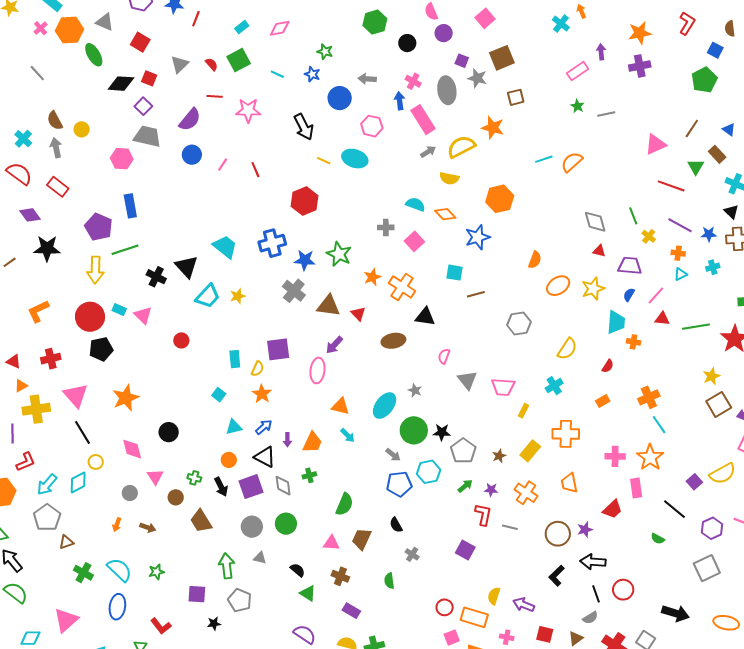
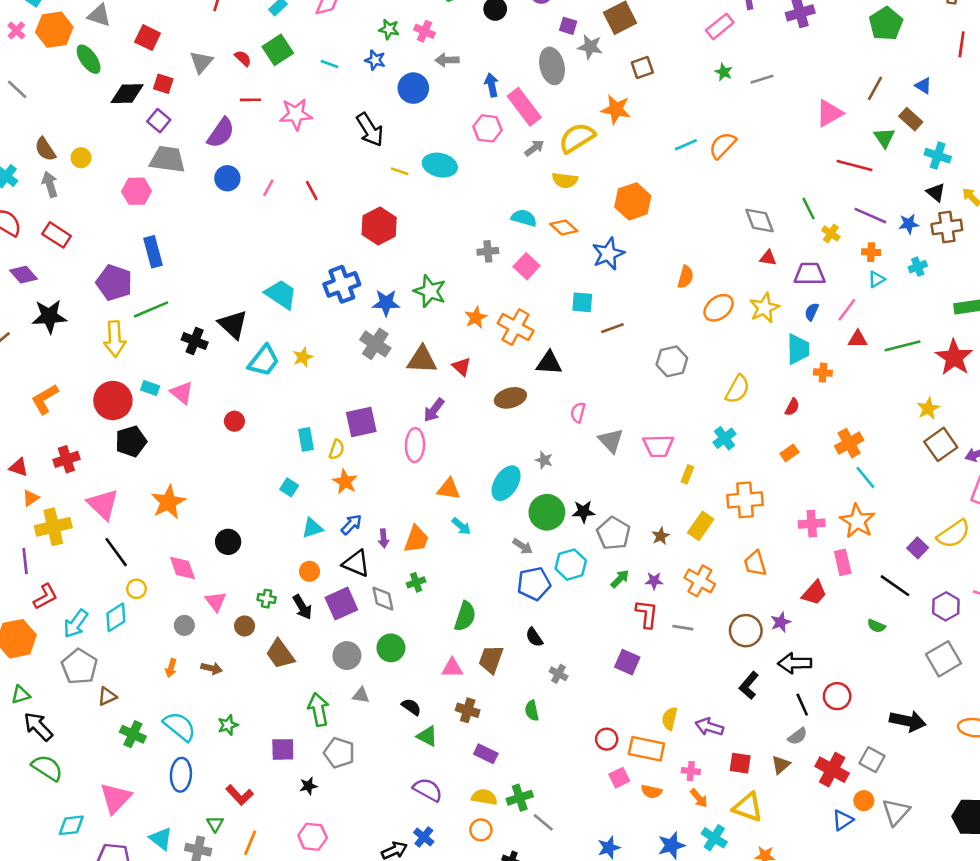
pink cross: (413, 81) -> (424, 31), moved
pink hexagon: (372, 126) -> (487, 128), moved

